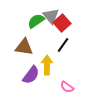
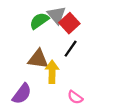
brown triangle: (24, 47) -> (38, 59), moved
purple semicircle: (31, 75) -> (22, 94), moved

